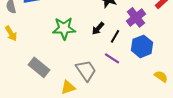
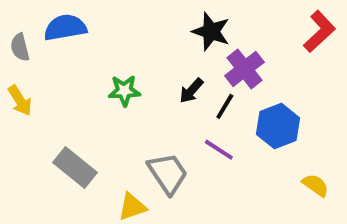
purple cross: (136, 17) -> (245, 69), moved
green star: (64, 28) -> (124, 91), size x0.7

